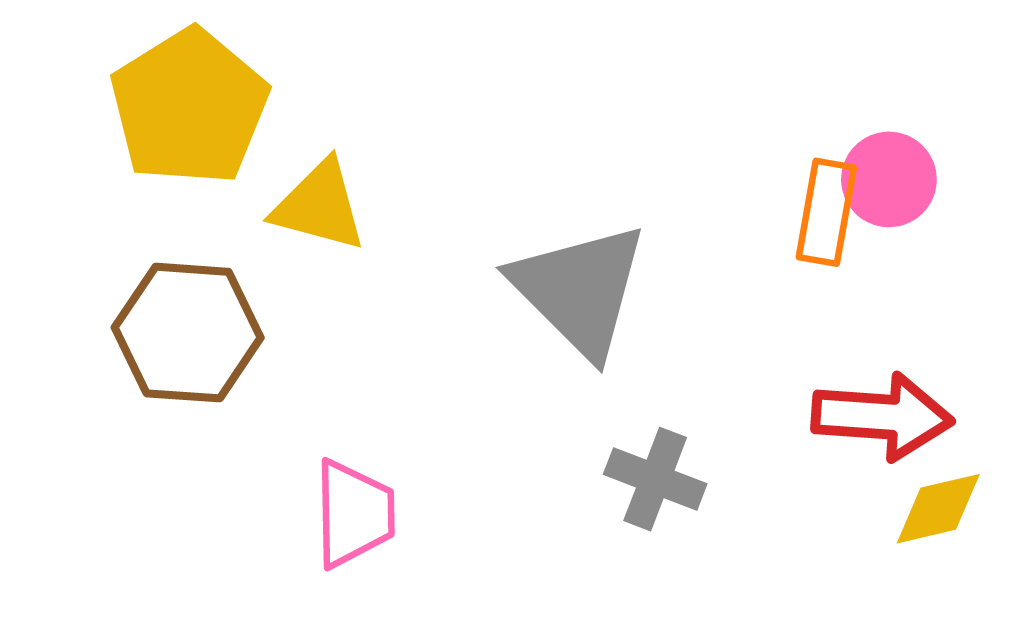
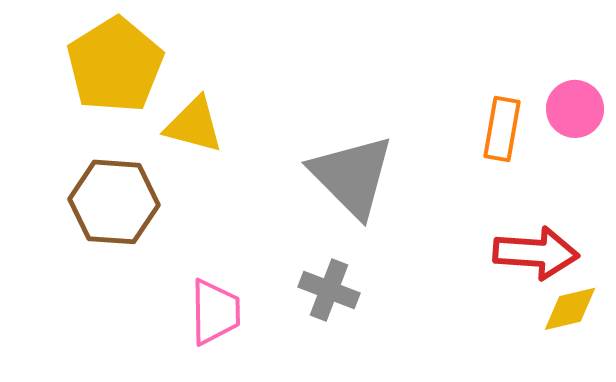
pink circle: (889, 179) -> (575, 109), moved
gray cross: (655, 479) -> (329, 290), moved

